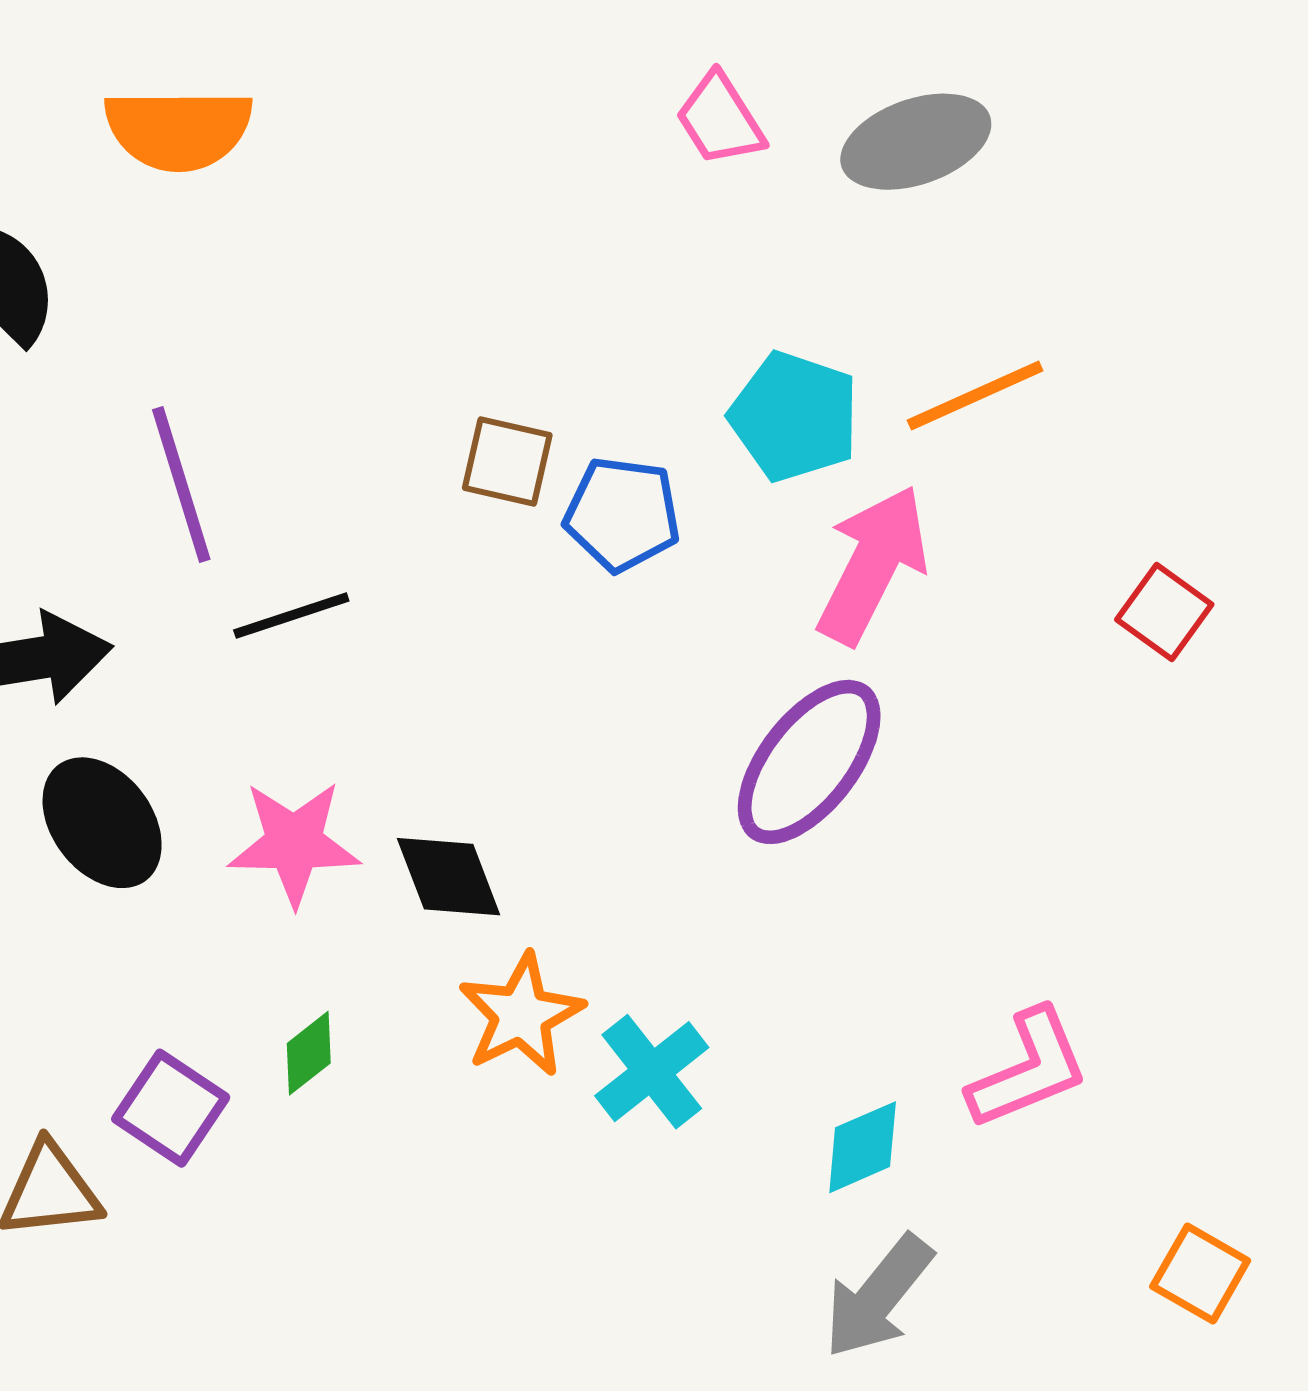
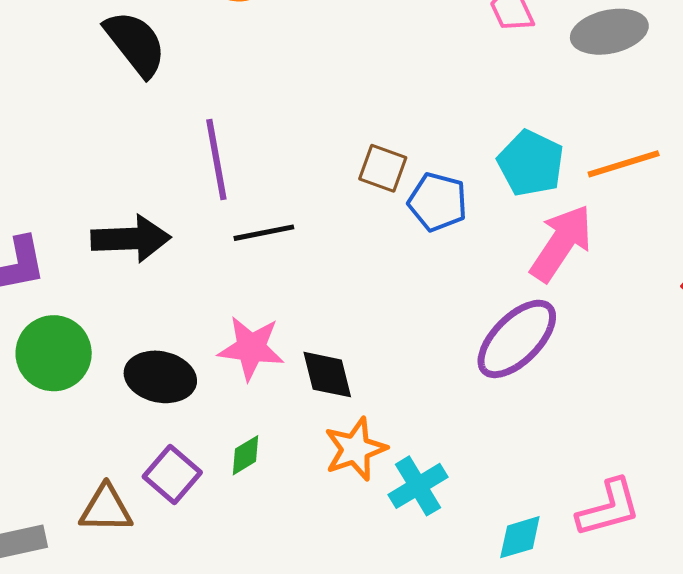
black ellipse: (102, 823) -> (160, 377), moved, turned -48

